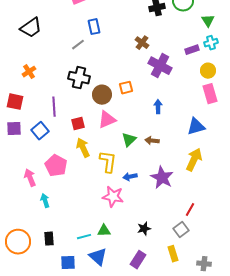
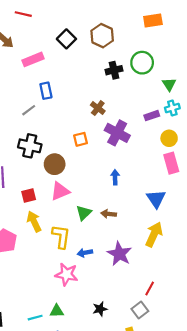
orange square: (126, 88) -> (81, 139), moved
blue triangle: (196, 127) -> (156, 199), turned -48

